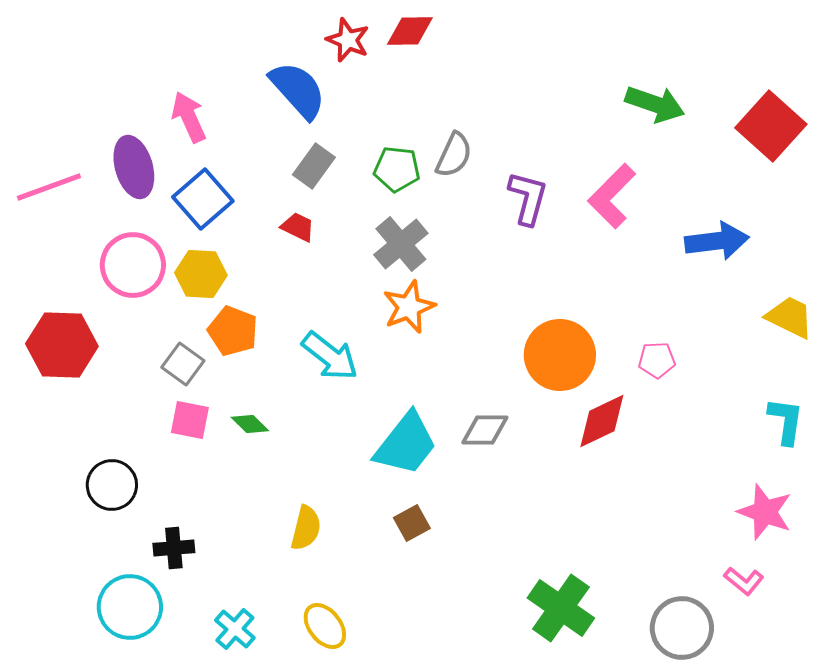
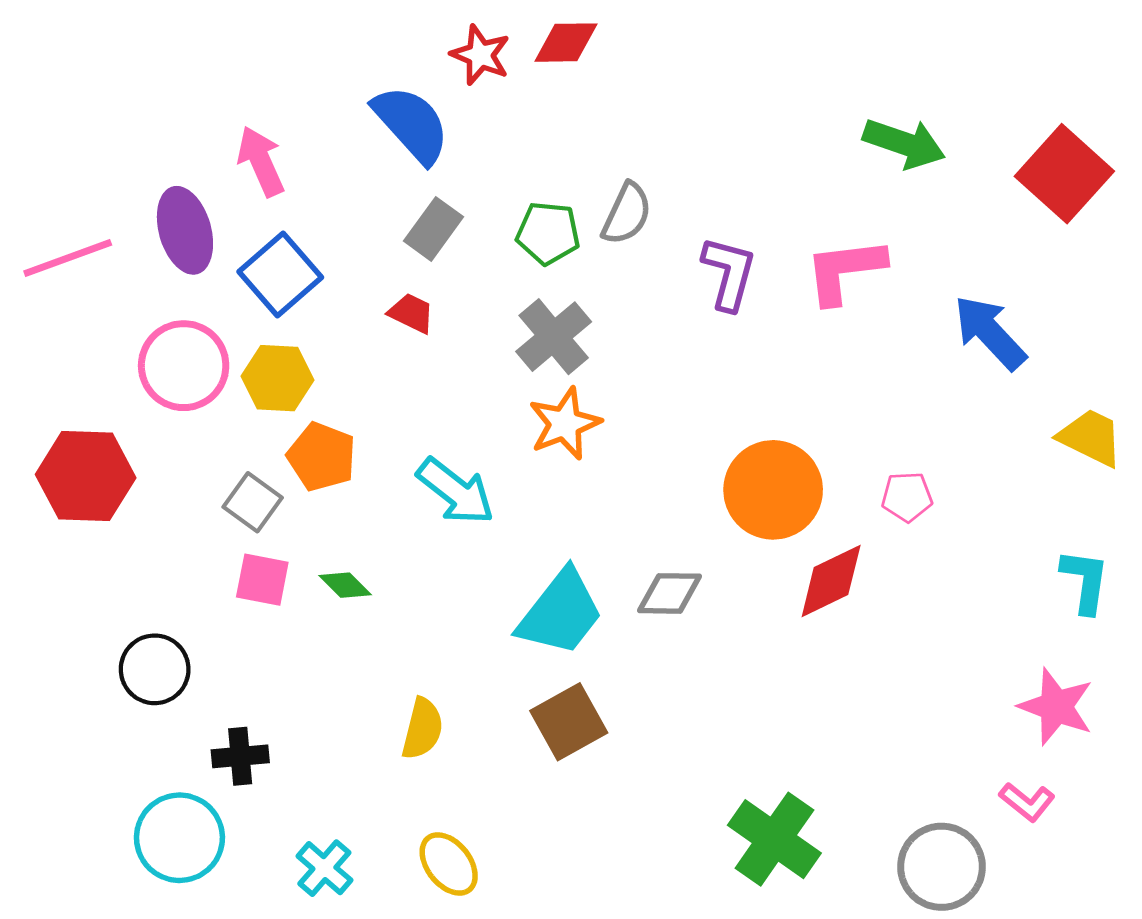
pink L-shape: (612, 196) -> (845, 270), turned 38
blue arrow: (717, 241) -> (990, 332), turned -126
brown square: (412, 523) -> (569, 722), size x1.5

